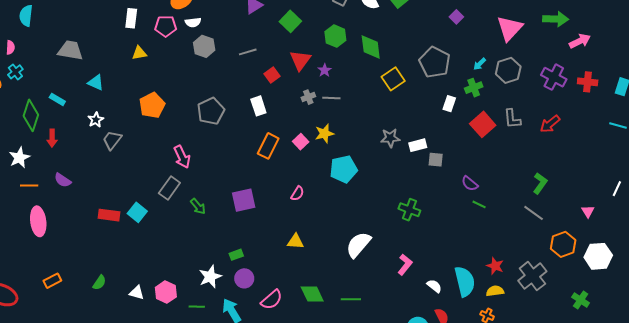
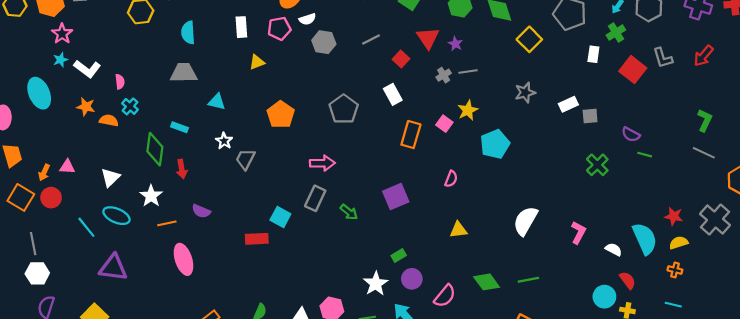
cyan semicircle: (26, 16) -> (188, 33), moved
gray star: (390, 138) -> (525, 93), moved
pink arrow: (182, 157) -> (322, 163), turned -55
green cross: (409, 210) -> (597, 165), moved, turned 35
cyan square: (137, 212) -> (280, 217), moved

